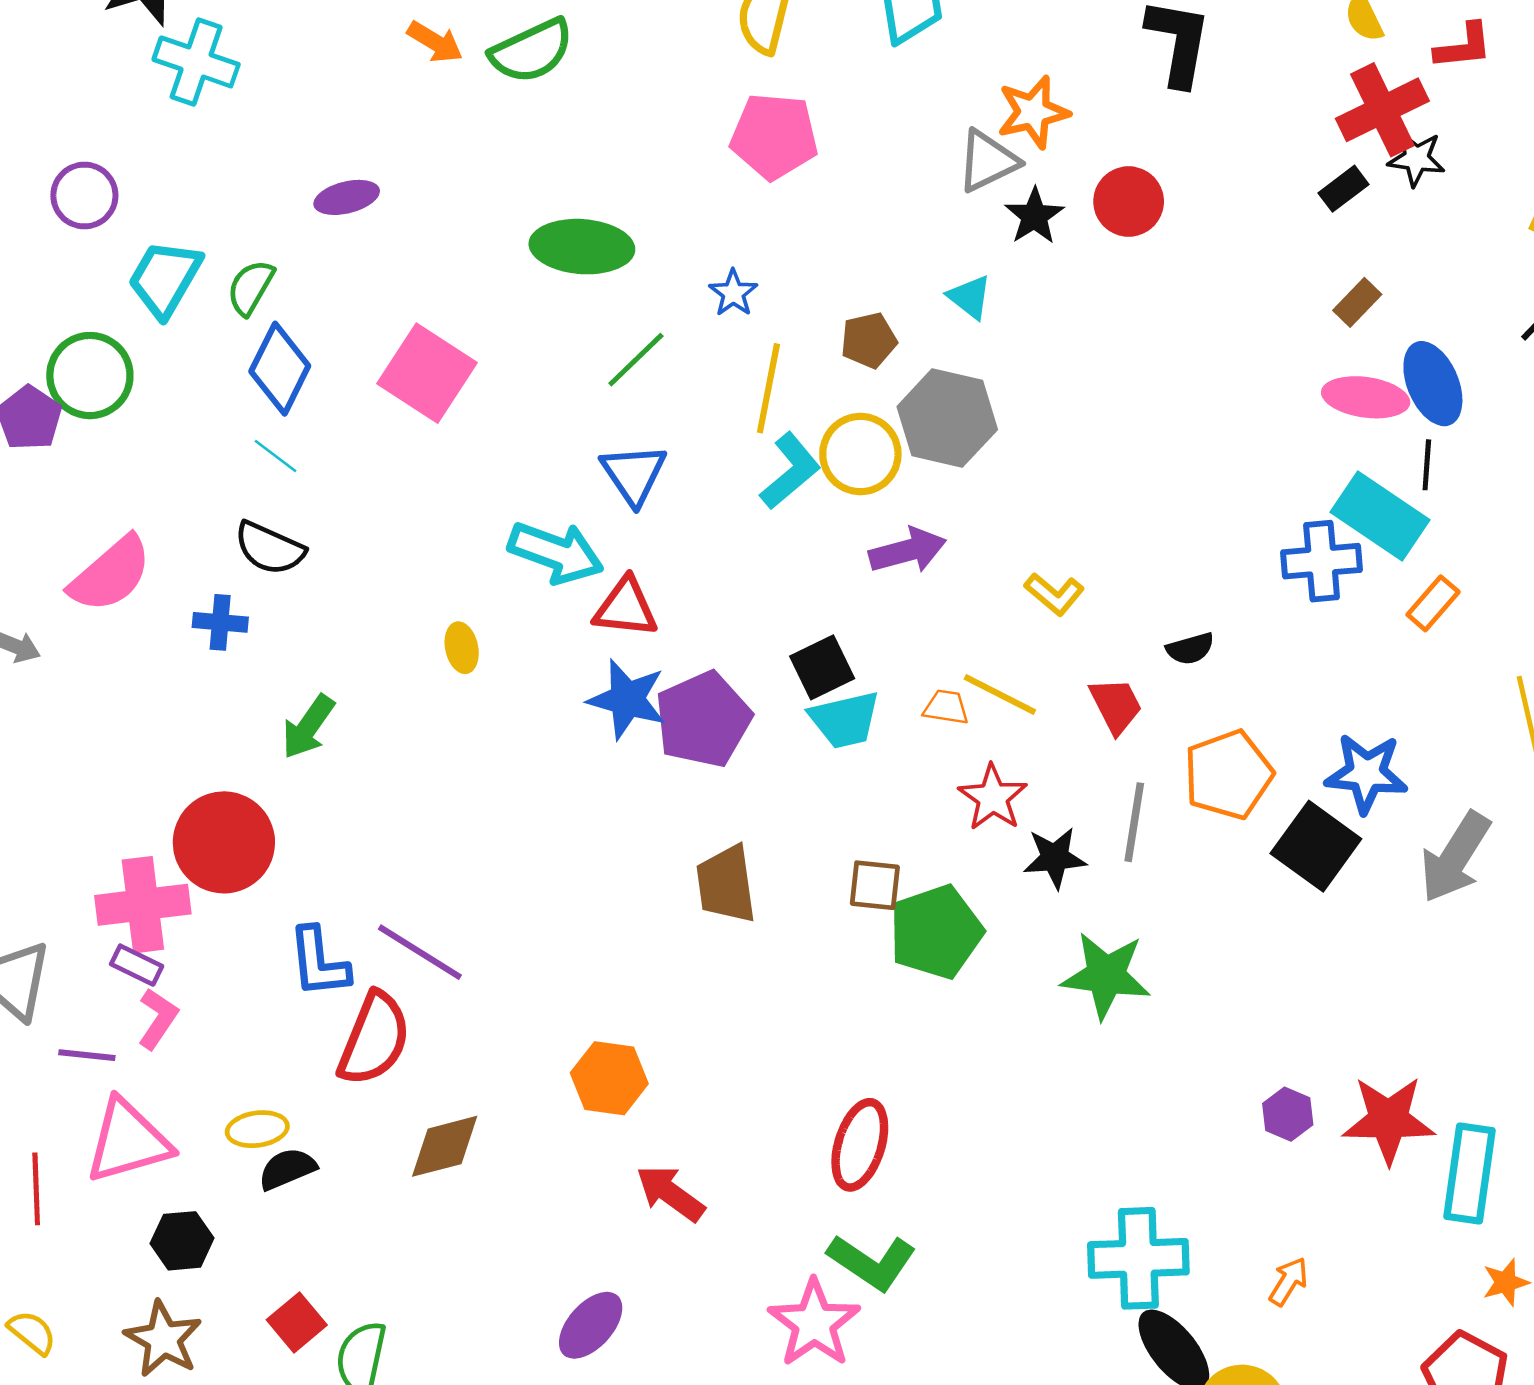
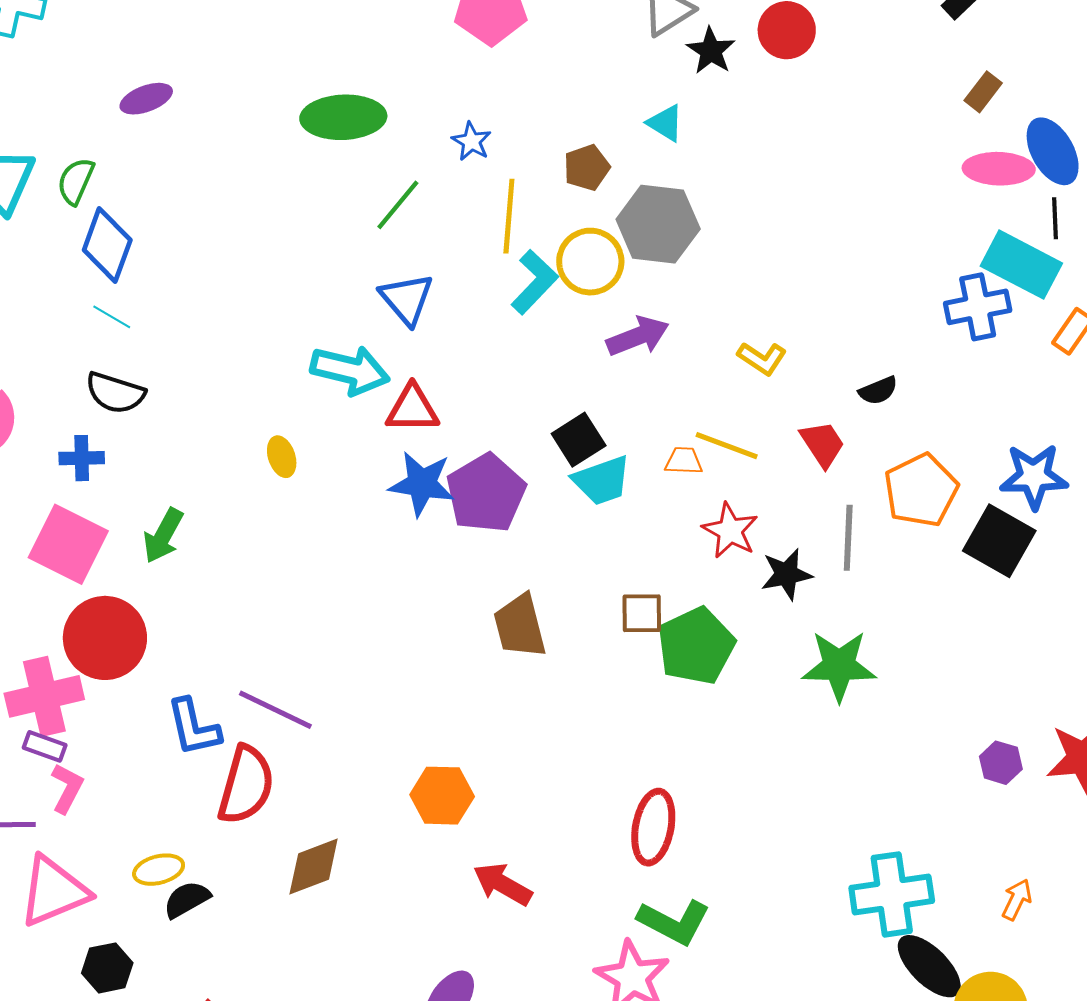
pink square: (427, 373) -> (68, 544), moved

